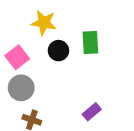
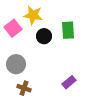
pink square: (17, 57) -> (13, 28), moved

